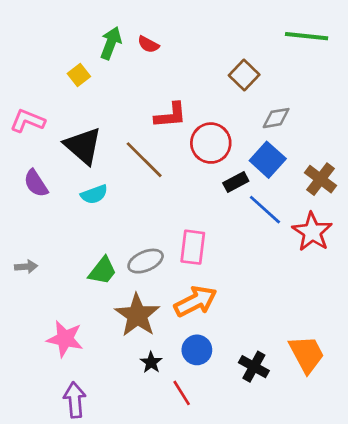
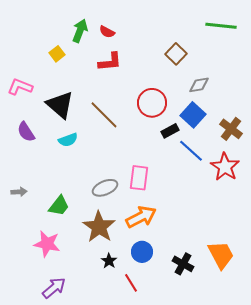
red L-shape: (171, 115) -> (110, 62), moved
green trapezoid: (102, 271) -> (59, 206), moved
purple arrow: (75, 400) -> (54, 288), turned 55

